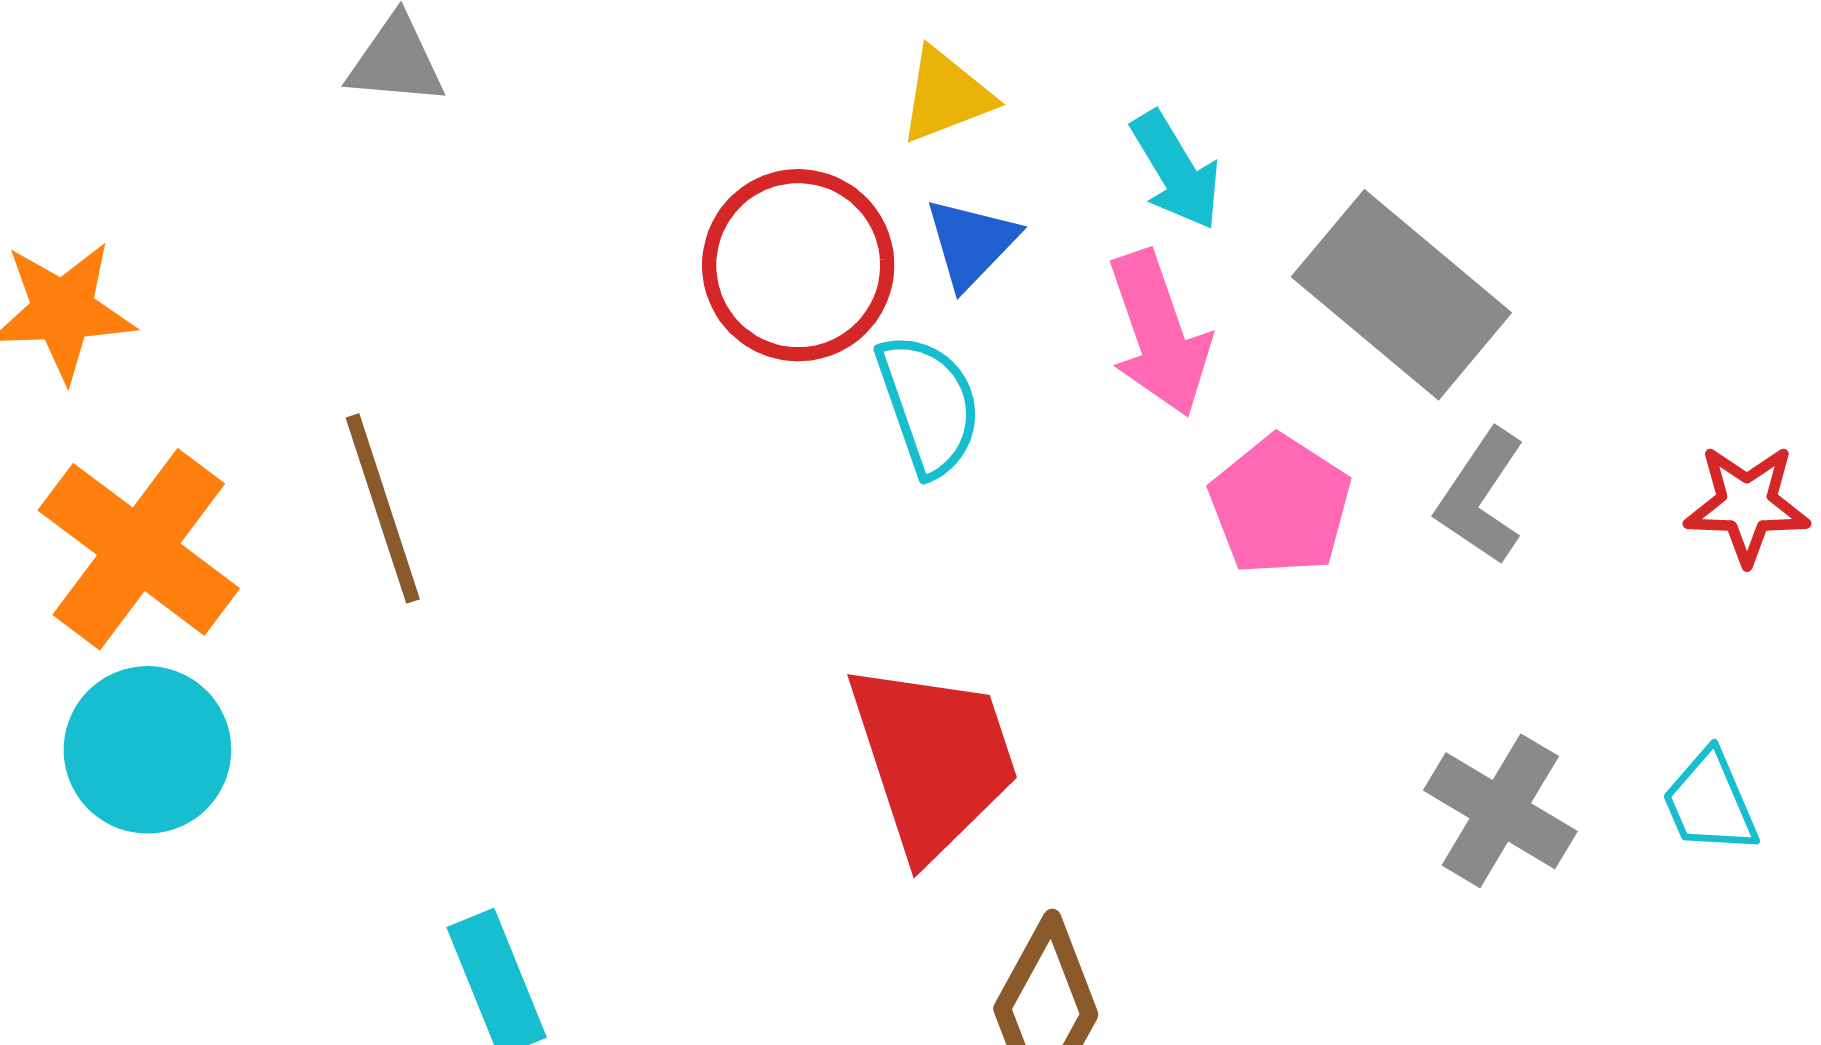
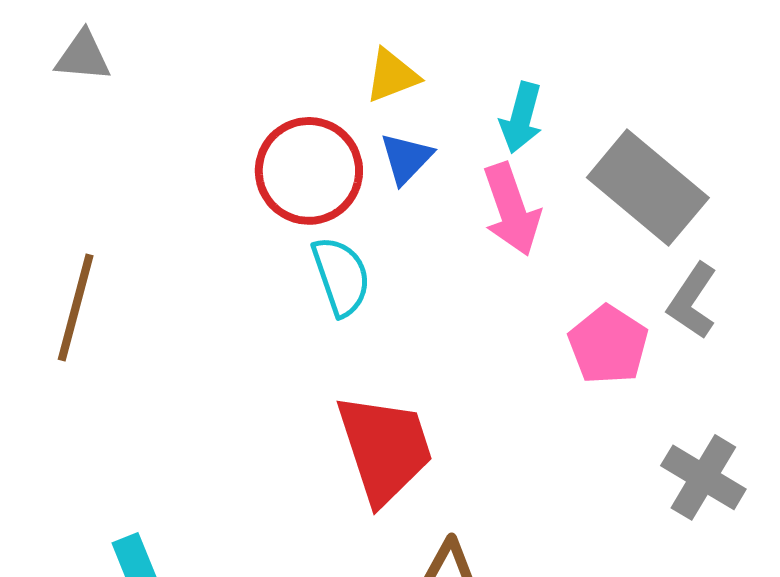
cyan arrow: (1176, 170) -> (521, 118), turned 46
cyan semicircle: (929, 405) -> (341, 276), moved
pink pentagon: (1280, 505) -> (608, 345), moved
brown line: (383, 508) -> (76, 308), turned 33

